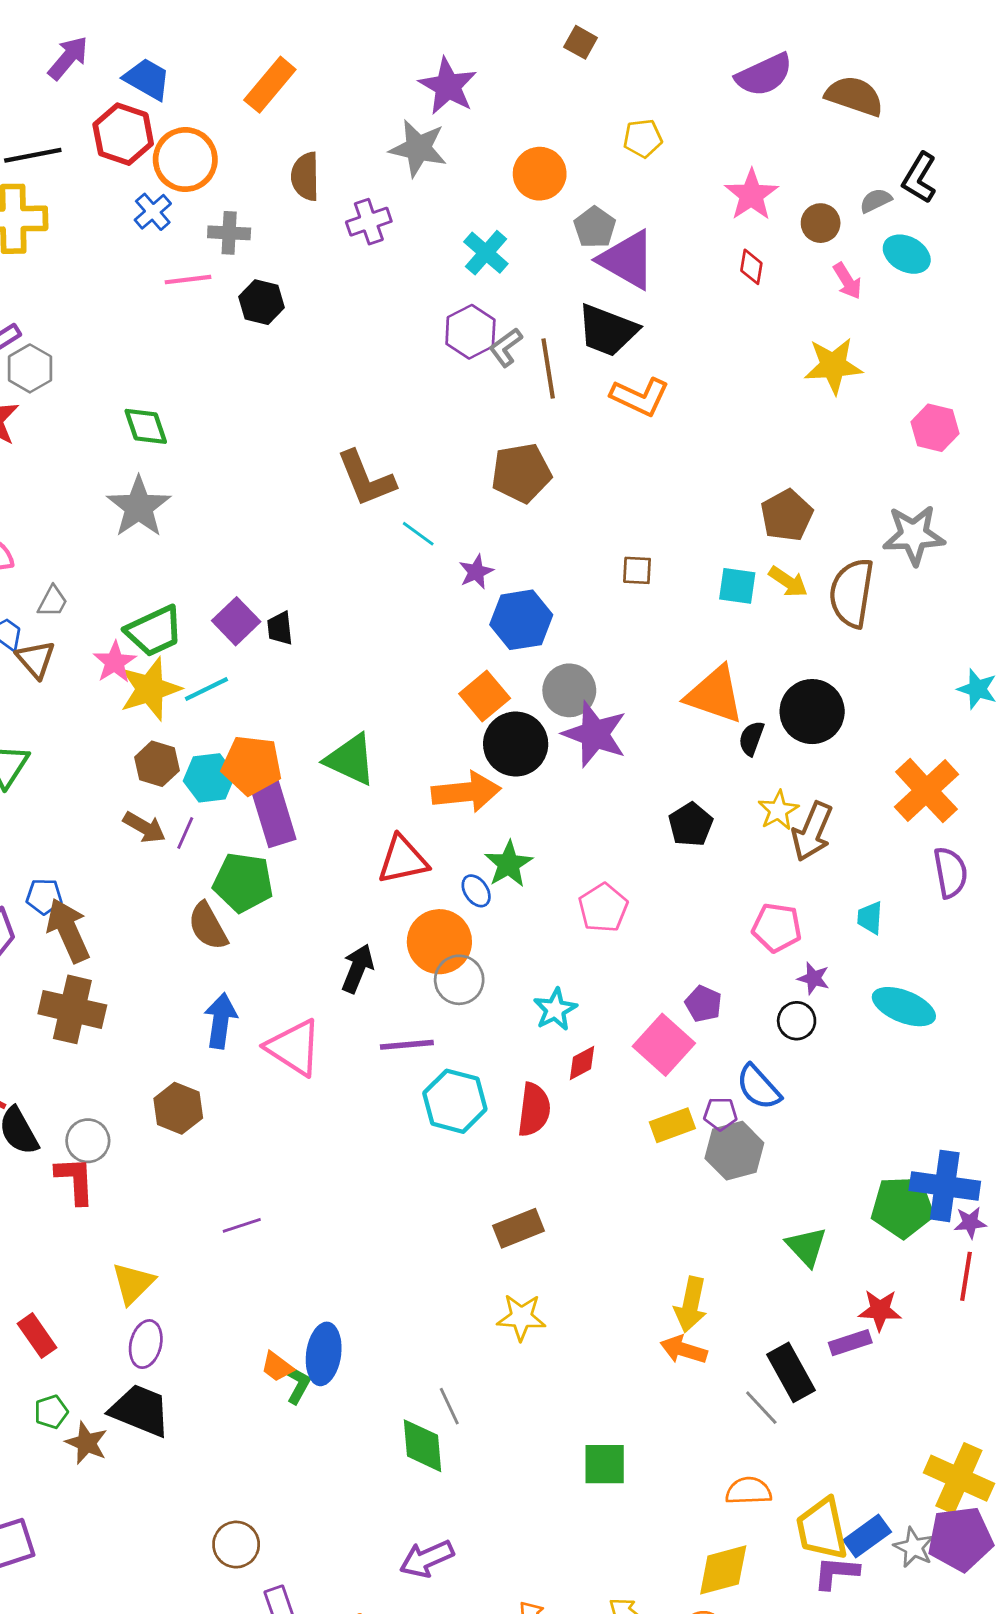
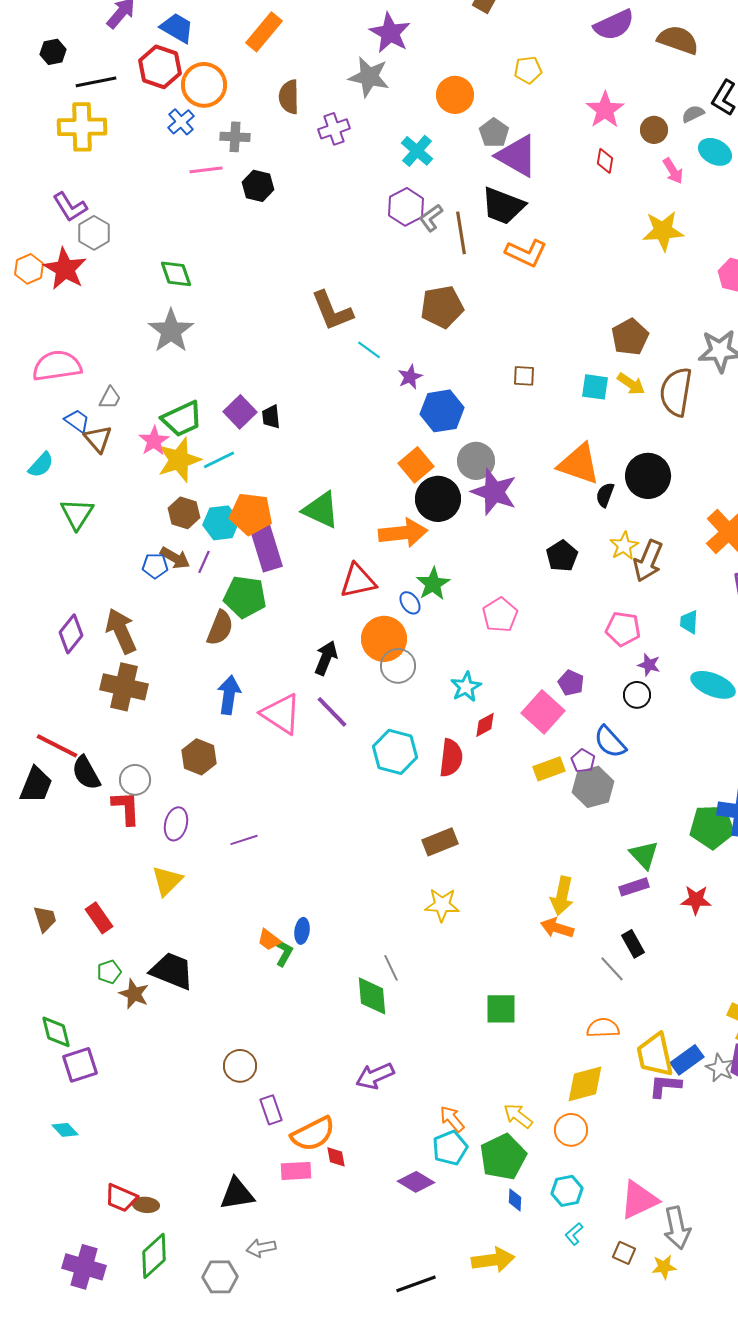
blue pentagon: (44, 896) -> (155, 566), moved
brown semicircle: (208, 926) -> (220, 628), turned -129
purple line: (407, 1045) -> (332, 712), moved, turned 51
purple pentagon: (720, 1114) -> (583, 761), turned 30
purple rectangle: (850, 1343) -> (634, 887), moved
purple ellipse: (146, 1344) -> (176, 824), moved
blue ellipse: (324, 1354) -> (302, 931), size x0.6
black rectangle: (791, 1372) -> (633, 944), size x0.7

